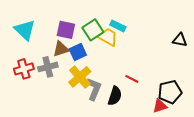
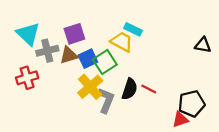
purple square: (66, 30) -> (74, 34), turned -30
green square: (93, 30) -> (105, 62), moved
gray cross: (48, 67) -> (47, 51), moved
black semicircle: (115, 96) -> (130, 89), moved

